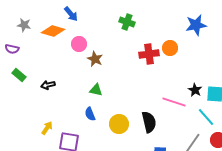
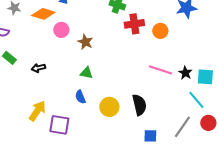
pink circle: (79, 44) -> (61, 30), moved
red cross: (149, 54) -> (134, 24), moved
pink line: (174, 102) -> (160, 70), moved
yellow arrow: (47, 128) -> (37, 111), size x1.5

